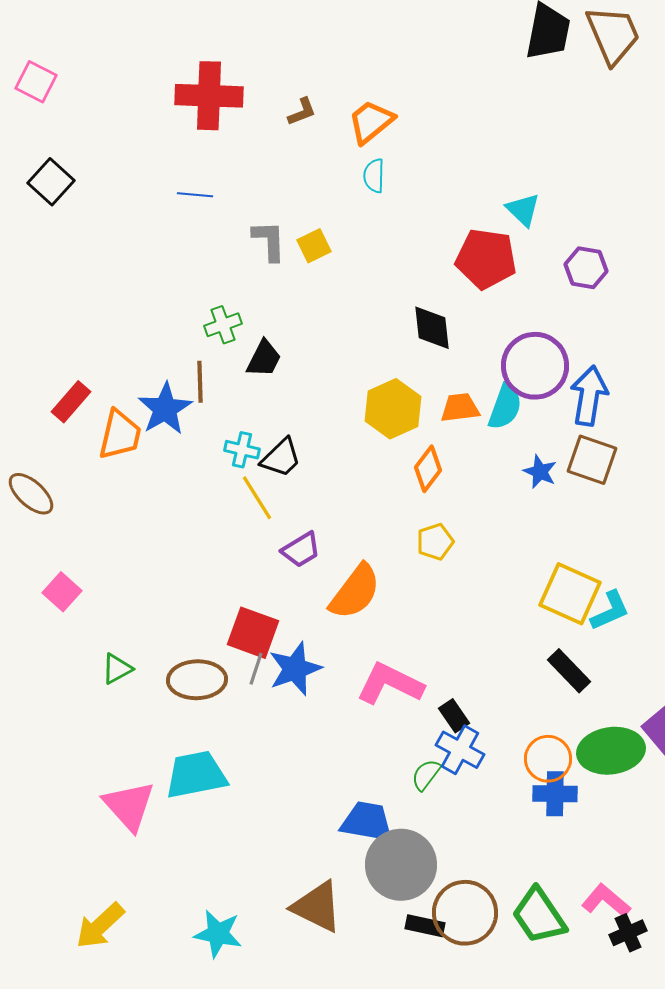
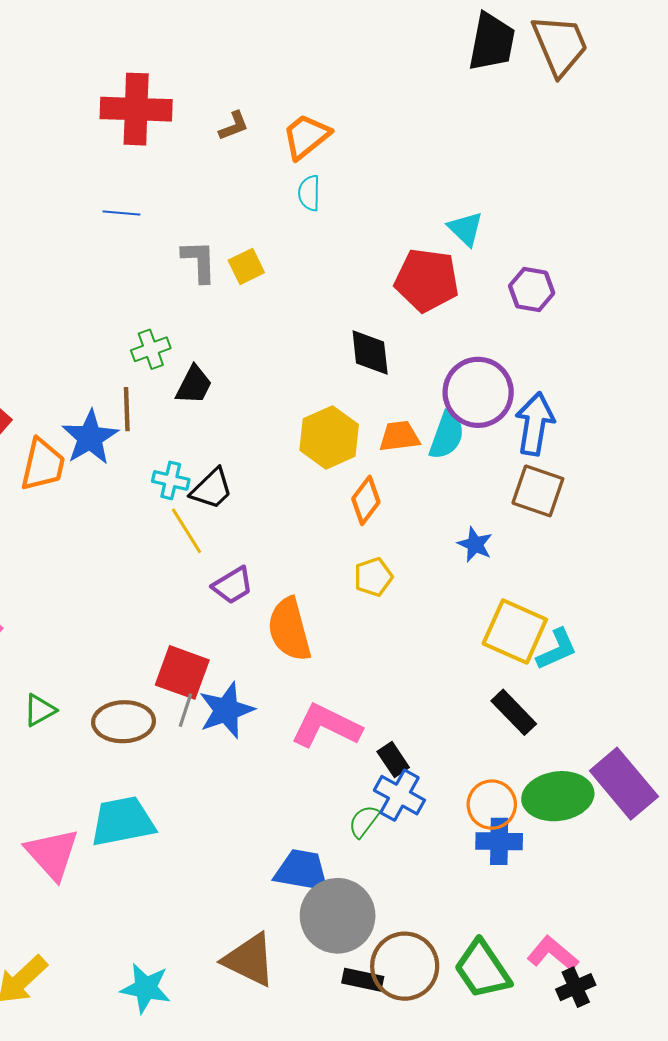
blue star: (540, 472) -> (475, 544), moved
orange semicircle: (355, 592) -> (289, 629), turned 128

